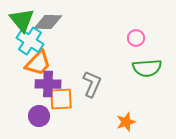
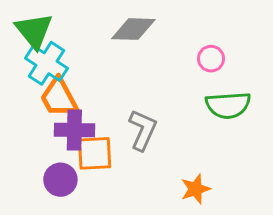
gray diamond: (48, 22) -> (133, 29), moved
orange trapezoid: (38, 63) -> (59, 97), turned 108

